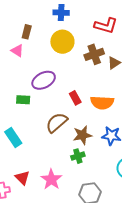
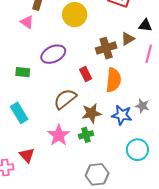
brown cross: (94, 54) -> (106, 48), moved
green rectangle: (23, 100) -> (23, 72), moved
orange semicircle: (102, 103) -> (114, 80), turned -90
pink star: (51, 179) -> (59, 135), moved

